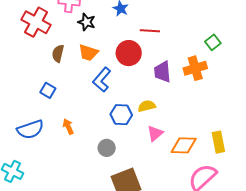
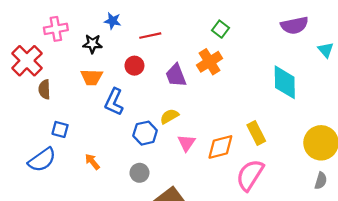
red cross: (36, 22) -> (27, 61), turned 32
black star: (87, 22) -> (92, 44), moved
brown semicircle: (58, 53) -> (44, 89), moved
red circle: (129, 53) -> (134, 66), size x0.7
blue semicircle: (30, 129) -> (42, 160), moved

